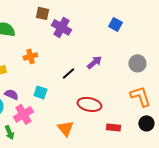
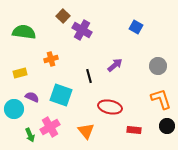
brown square: (42, 13) -> (63, 16), turned 32
black line: (68, 73) -> (89, 76), turned -64
cyan square: (40, 92) -> (61, 95), size x1.6
pink cross: (23, 114) -> (50, 127), moved

